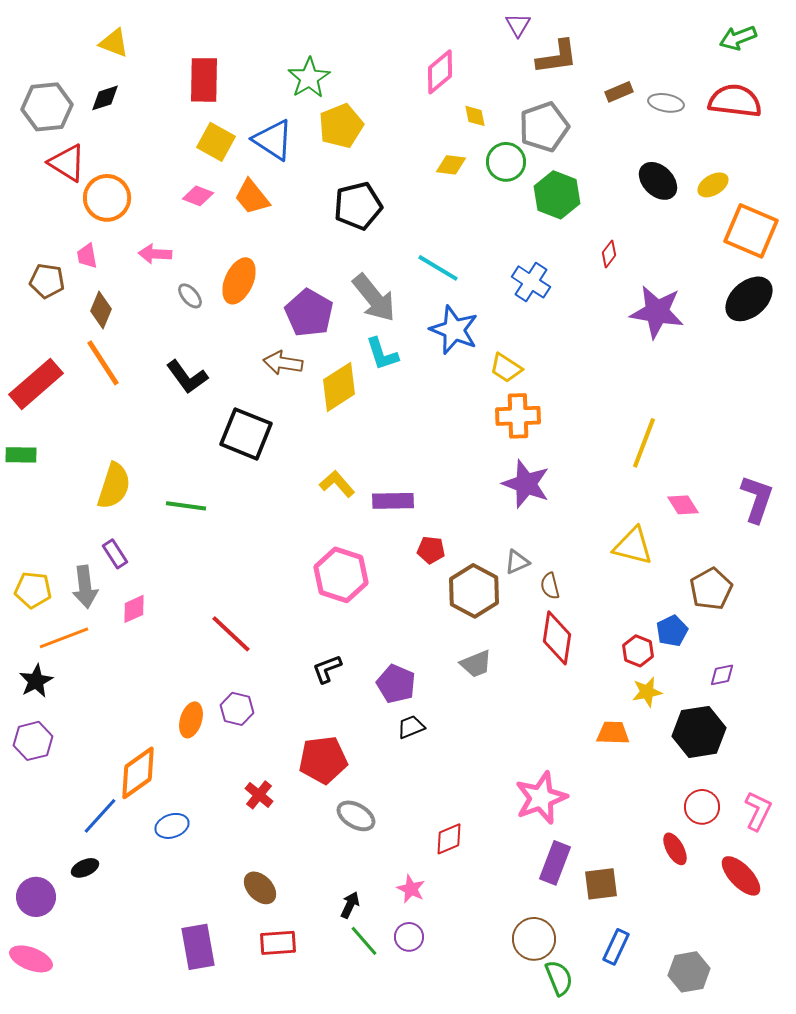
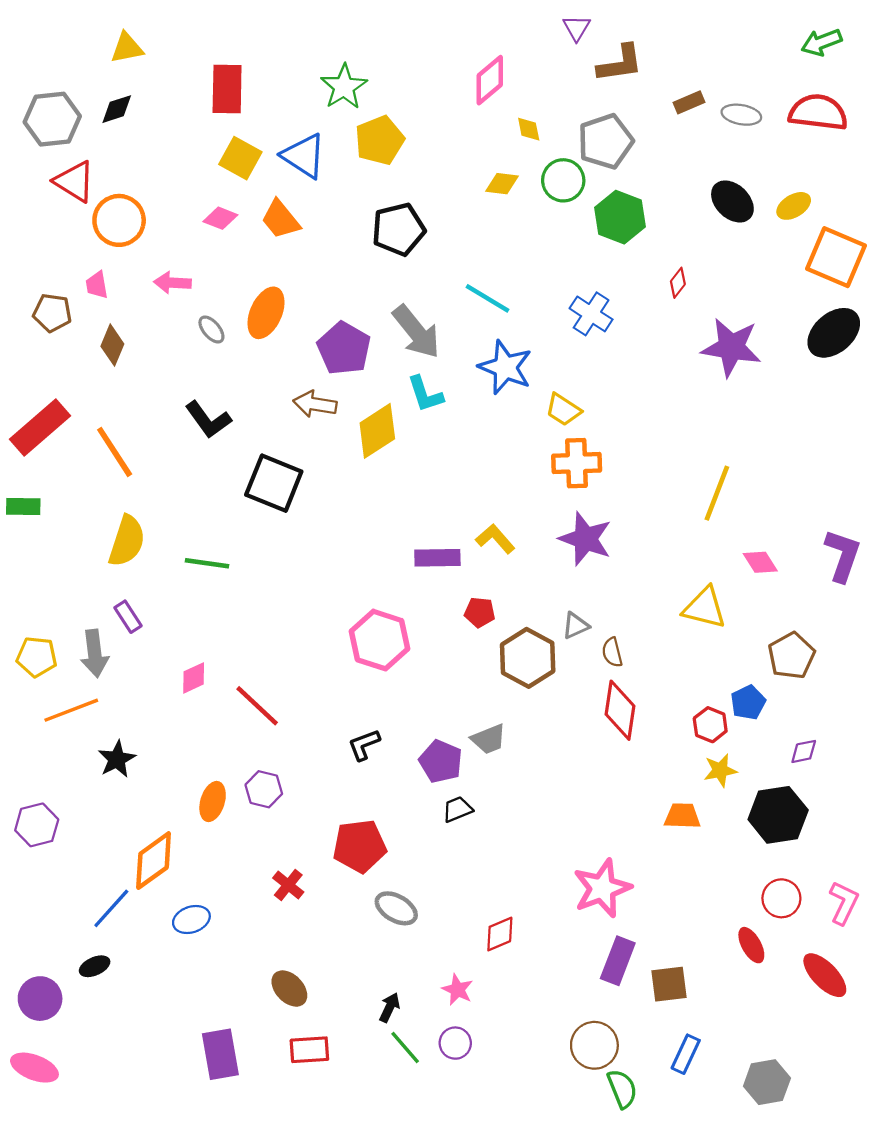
yellow triangle: (114, 43) -> (127, 48), turned -32
orange line: (103, 363) -> (115, 452), moved
yellow L-shape: (337, 484) -> (495, 539), moved
pink diamond: (134, 609) -> (194, 678), moved
gray trapezoid: (476, 664) -> (489, 739), moved
black star: (36, 681) -> (117, 759), moved

